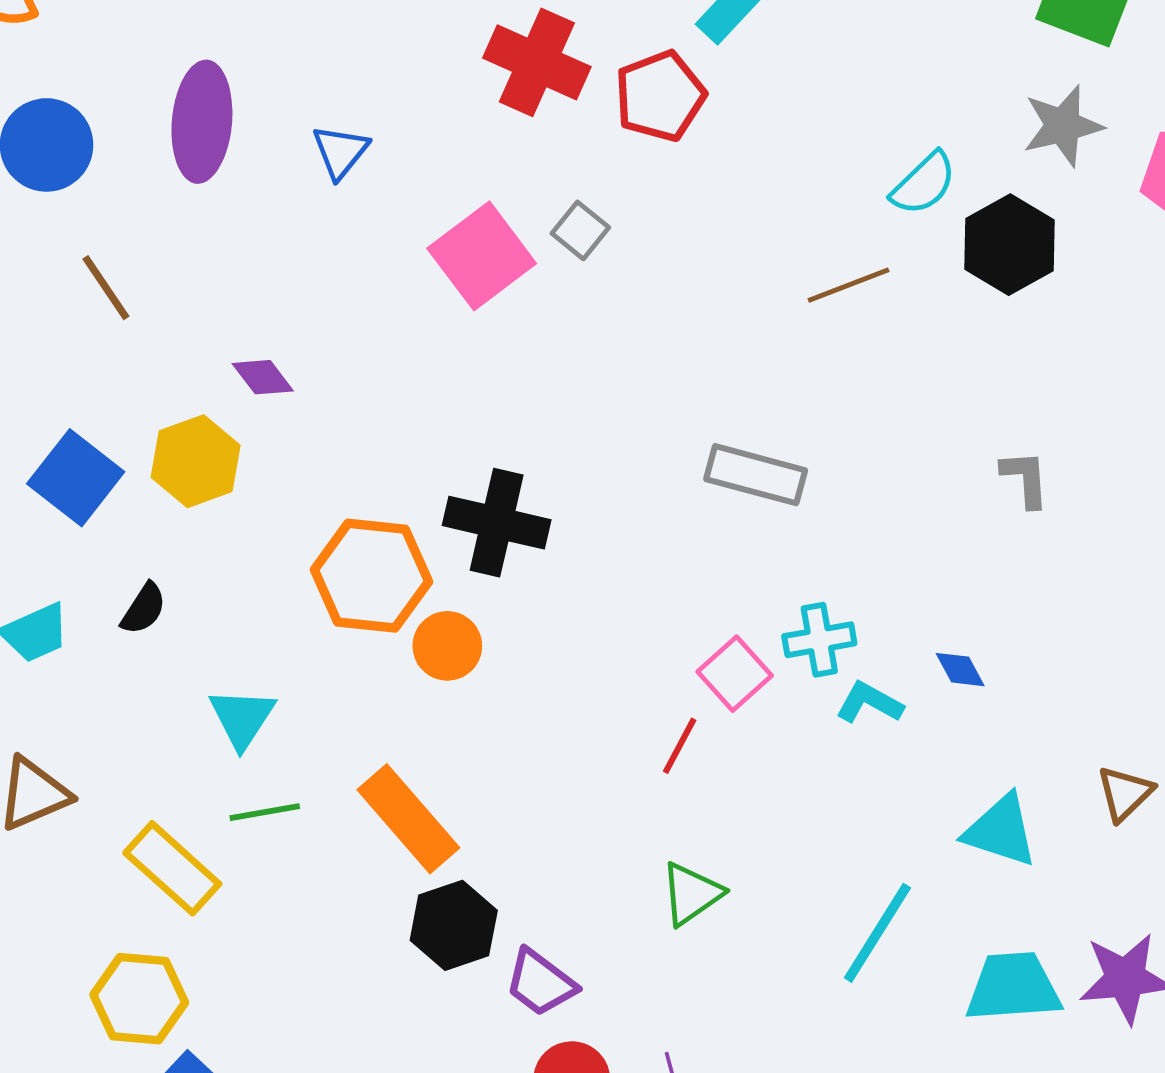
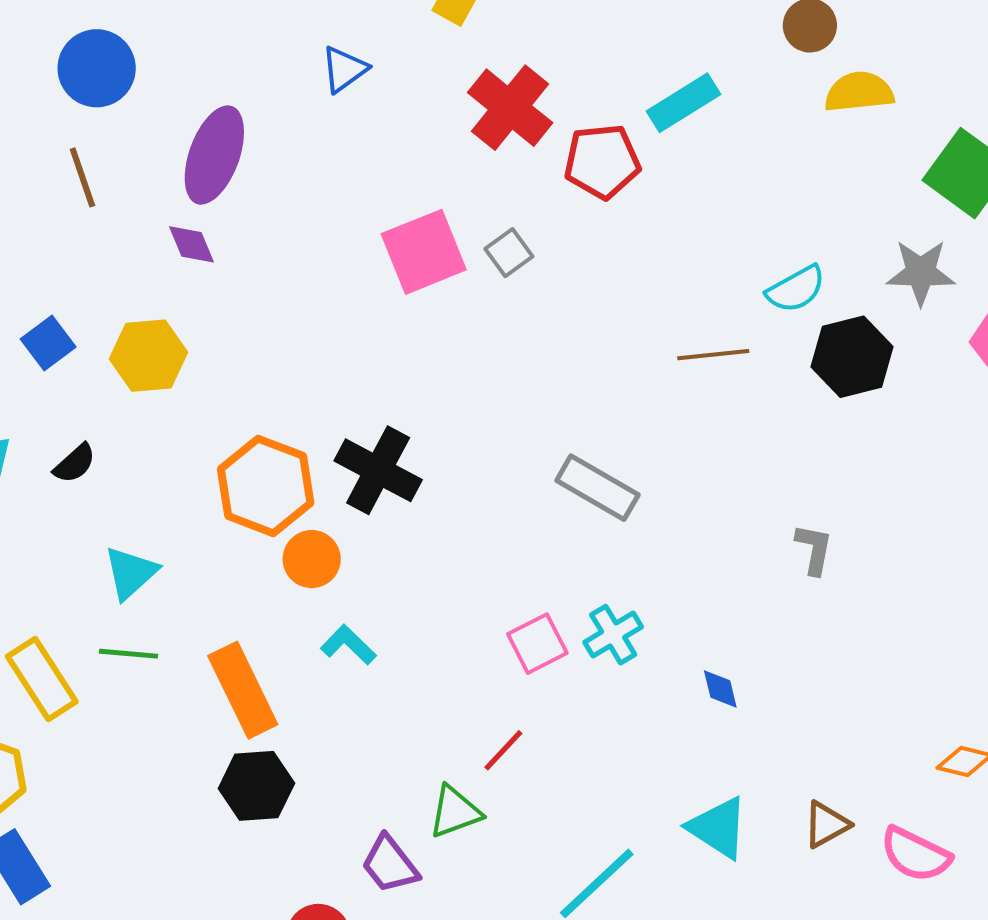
purple ellipse: (202, 122) -> (214, 155), moved
blue triangle: (340, 152) -> (344, 69), moved
brown line: (106, 288) -> (82, 177), moved
purple diamond: (263, 377) -> (191, 244), moved
blue square: (76, 478) -> (48, 343), size x0.7
cyan cross: (819, 640) -> (613, 635), turned -36
cyan L-shape: (869, 703) -> (348, 645), moved
red line: (680, 746) -> (503, 750), moved
purple trapezoid: (540, 983) -> (390, 864), moved

